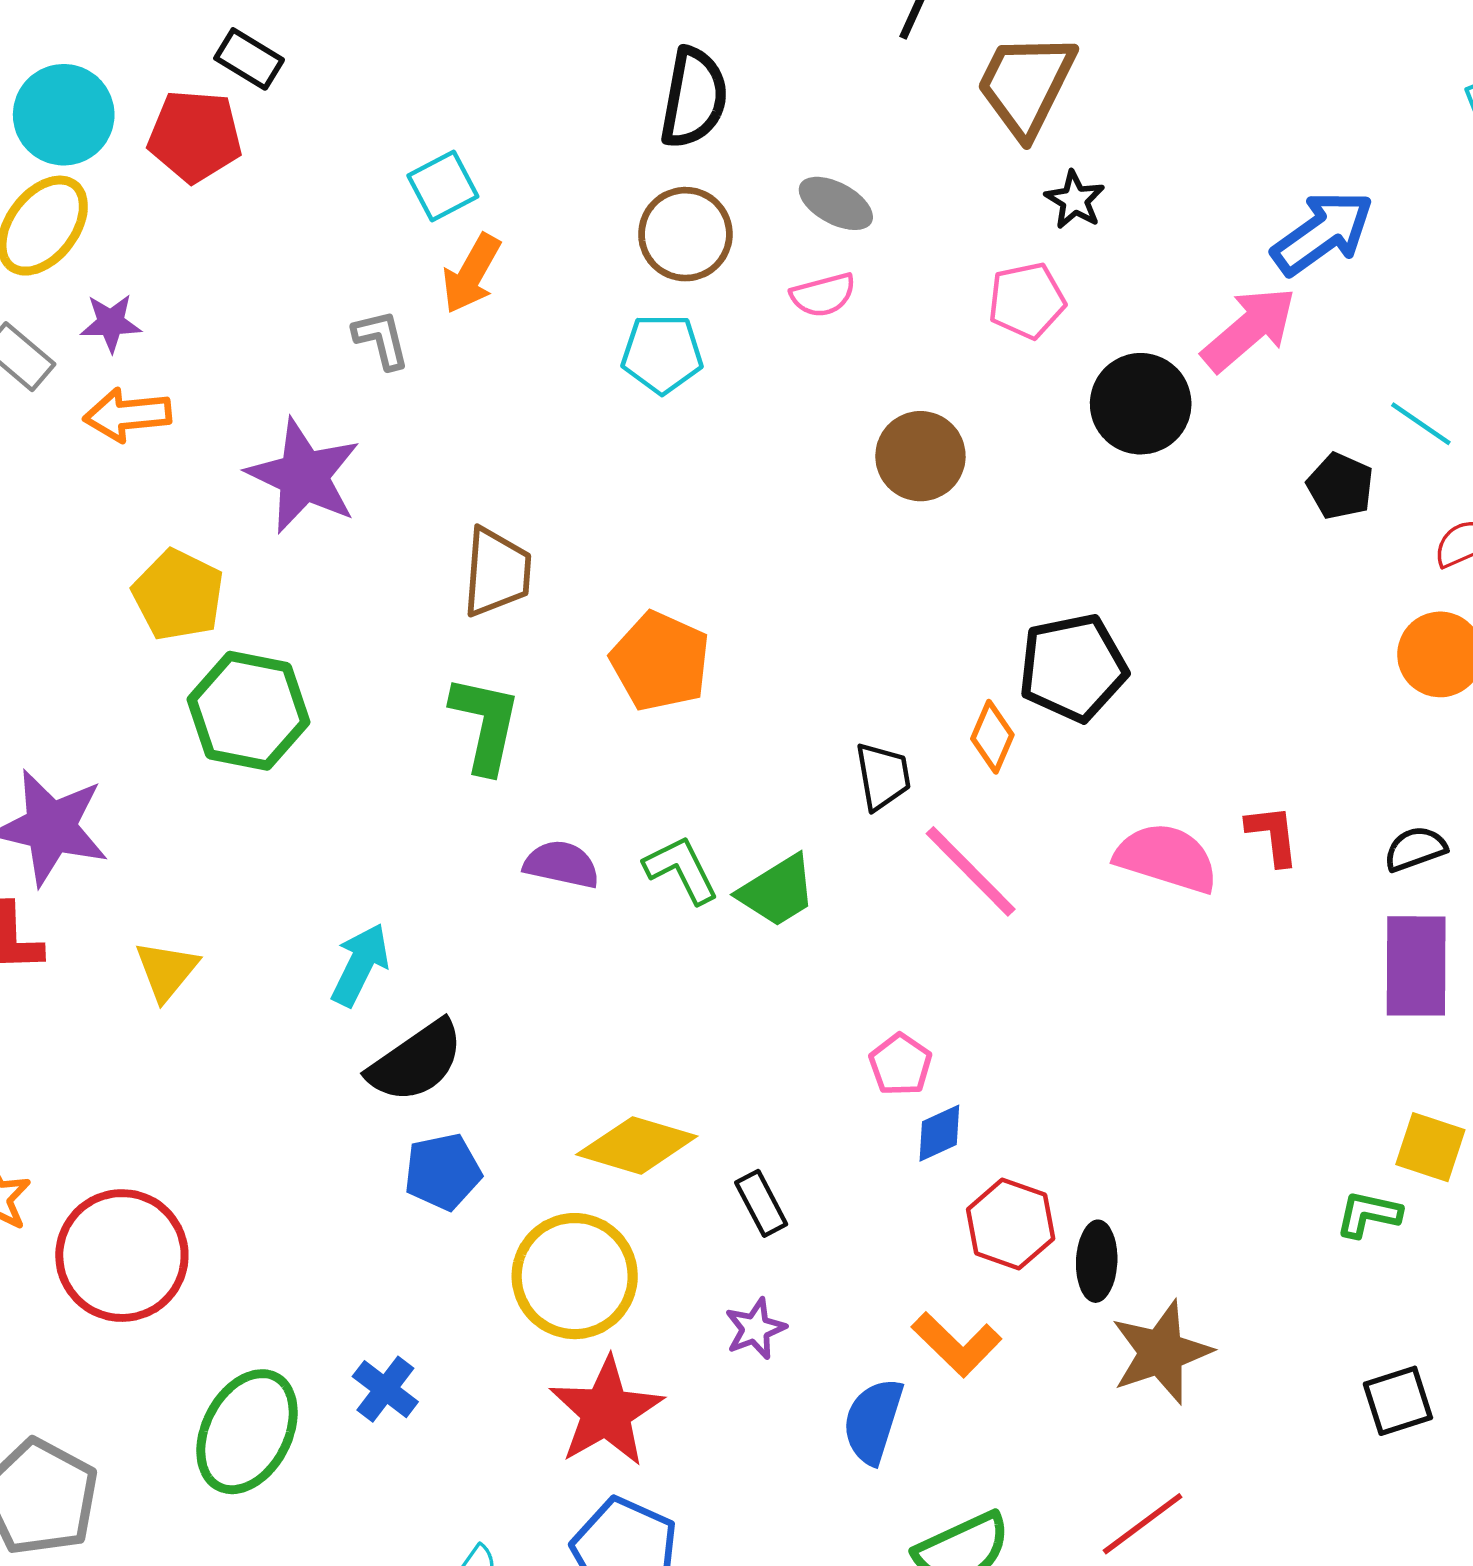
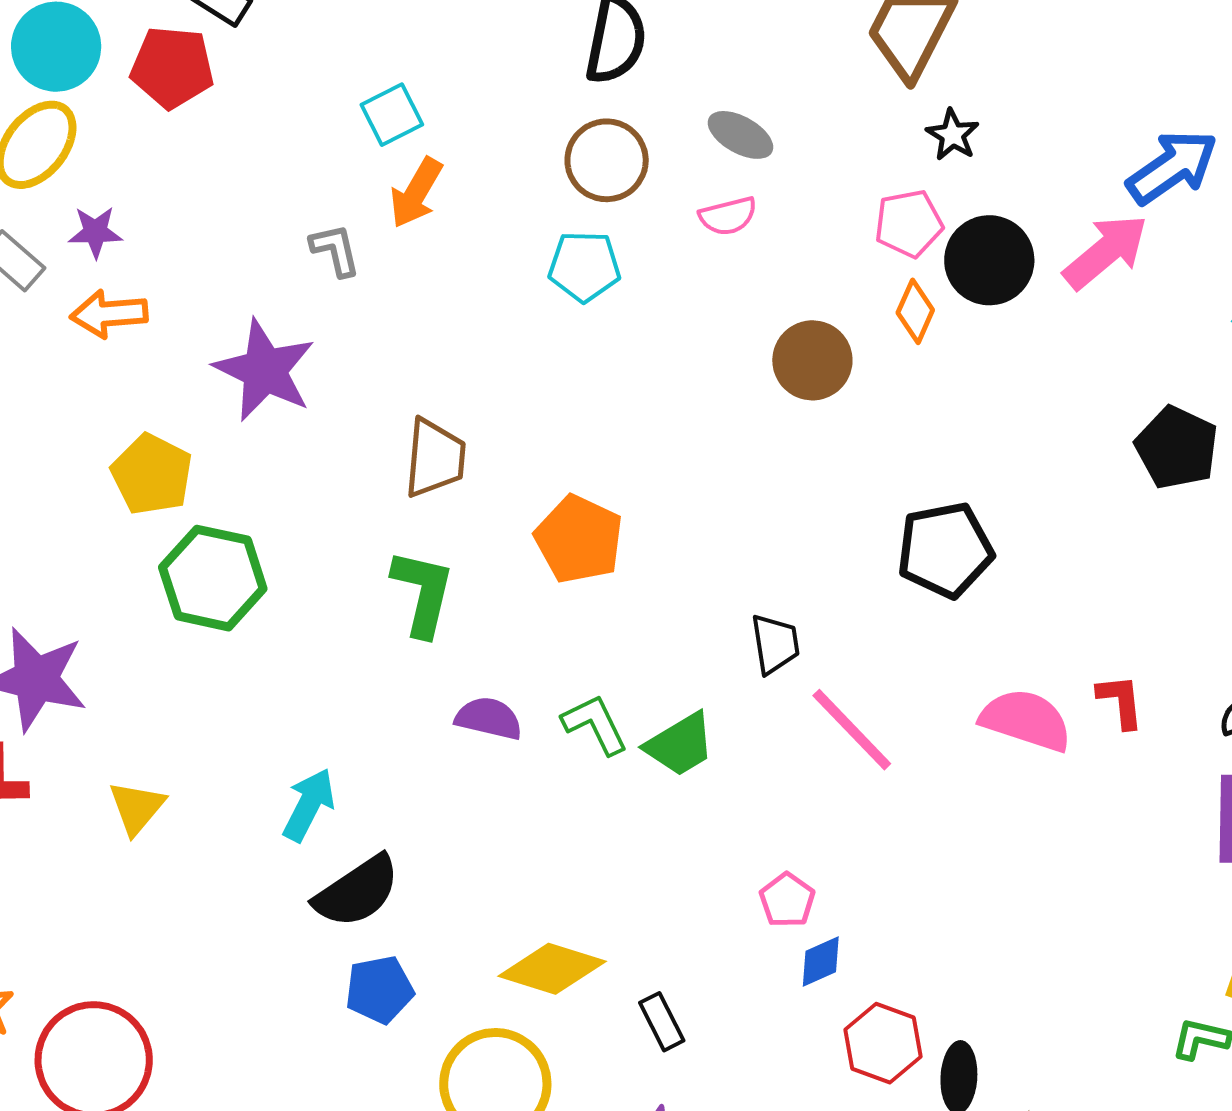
black circle: (1141, 404) -> (989, 260), moved
black pentagon: (1340, 486) -> (1177, 448), moved, size x1.4
orange diamond: (992, 737) -> (915, 311), moved

